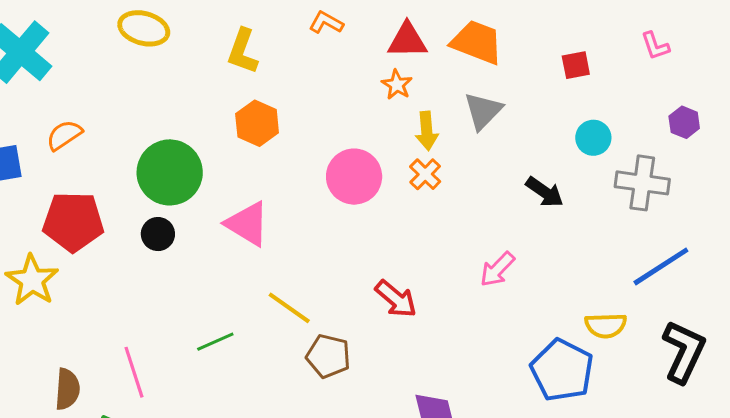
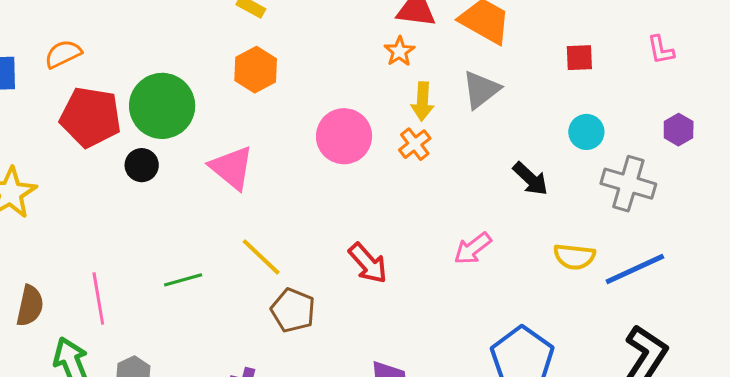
red pentagon: (73, 222) -> (91, 117), moved
yellow semicircle: (606, 325) -> (574, 257), moved

